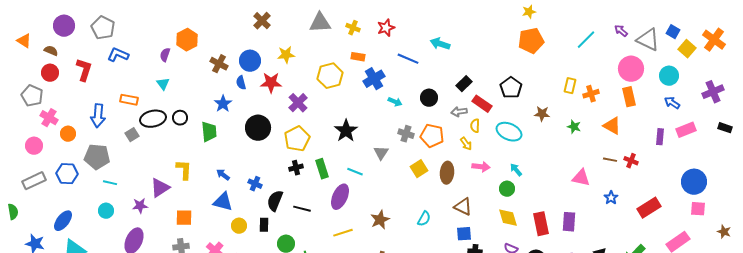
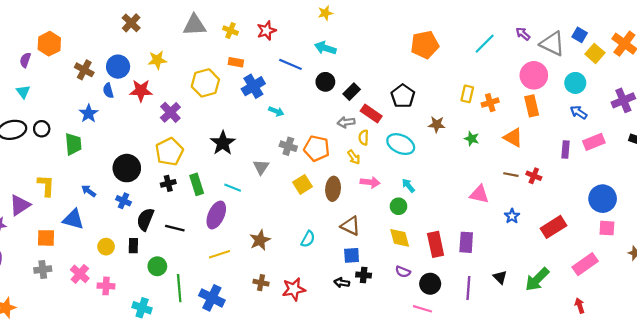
yellow star: (529, 12) -> (325, 13), moved
black circle: (429, 98) -> (325, 82), moved
black circle: (258, 128) -> (127, 168), moved
blue triangle: (223, 202) -> (73, 219), moved

